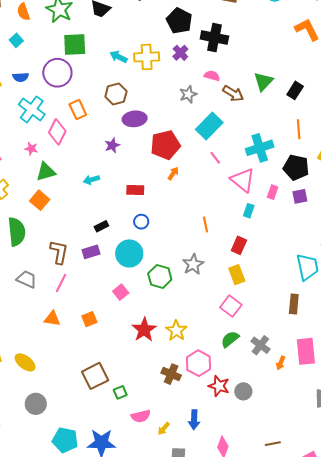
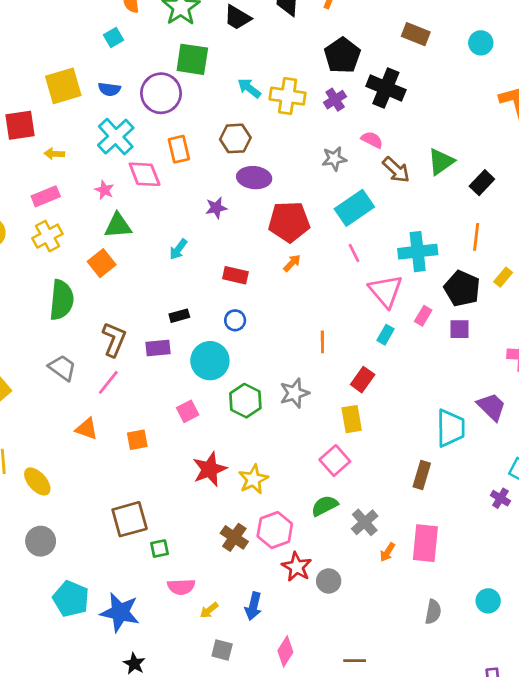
pink diamond: (57, 132) -> (145, 174), turned -60
cyan arrow: (91, 180) -> (178, 249), turned -49

